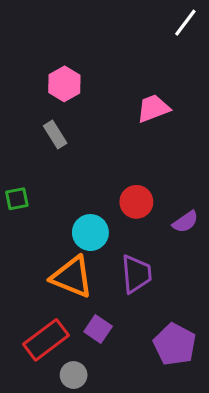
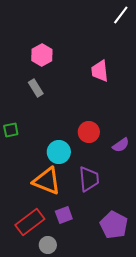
pink trapezoid: (153, 108) -> (100, 71), turned -75
purple square: (98, 329) -> (64, 215), turned 36

